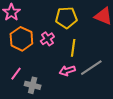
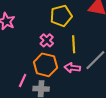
orange hexagon: (21, 39) -> (45, 65), moved
pink arrow: (67, 71) -> (72, 68), turned 35

